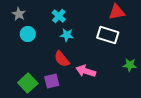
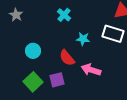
gray star: (19, 14) -> (16, 15), moved
cyan circle: (28, 34) -> (33, 51), moved
cyan star: (67, 35) -> (83, 39), moved

